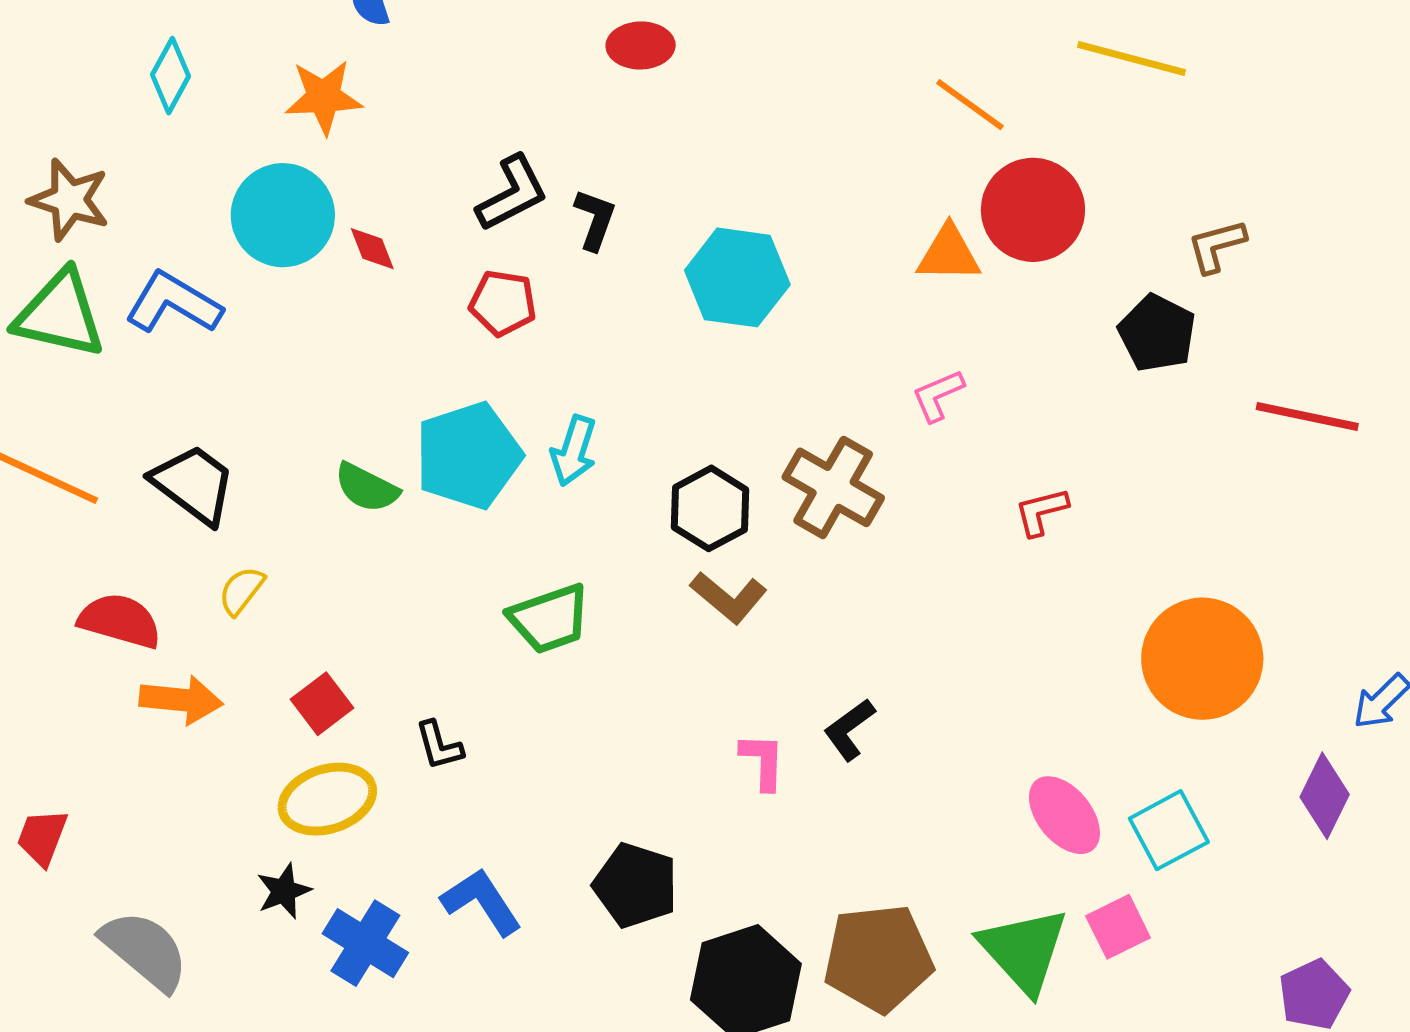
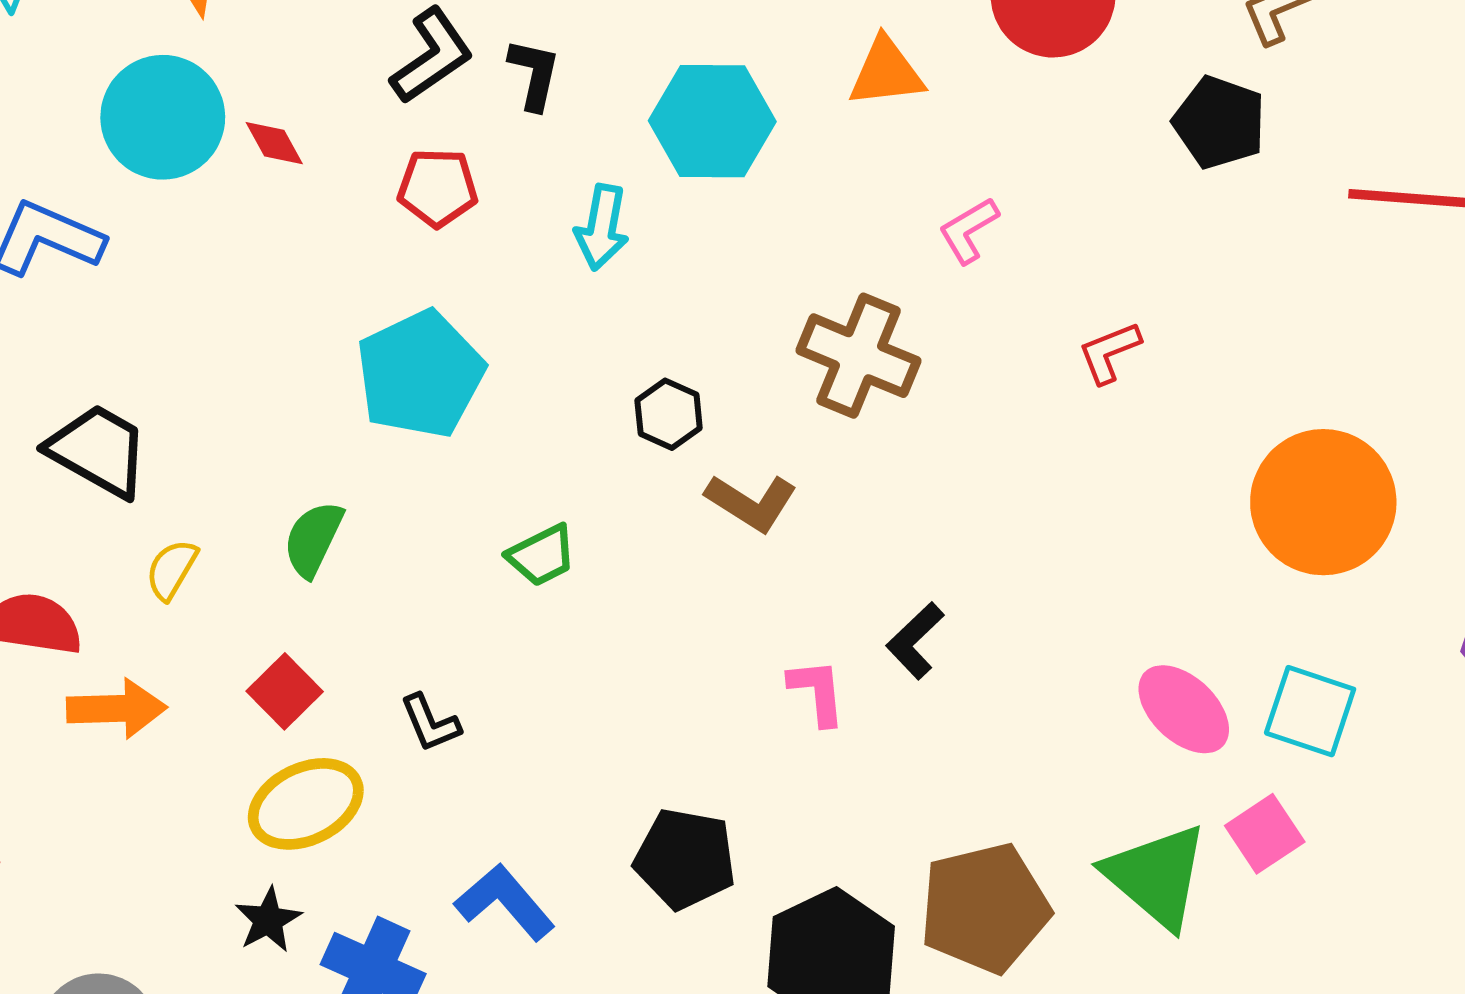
orange triangle: (949, 254) -> (886, 72), moved
cyan arrow: (574, 451) -> (602, 227), moved
green semicircle: (367, 488) -> (313, 539), moved, turned 96
black hexagon: (710, 508) -> (669, 414), moved, size x0.7
green trapezoid: (549, 619) -> (542, 555), size x0.7
cyan square: (1169, 830) -> (1310, 711), turned -36

